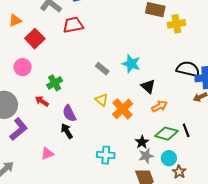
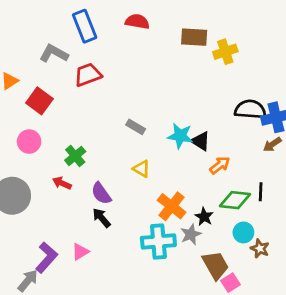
cyan star: (131, 64) -> (180, 136), moved
orange cross: (123, 109) -> (172, 206), moved
purple L-shape: (19, 129) -> (46, 257), moved
black line: (186, 130) -> (261, 192), turned 32
cyan cross: (106, 155) -> (158, 241), size x1.4
gray star: (146, 156) -> (191, 234), moved

